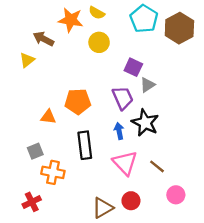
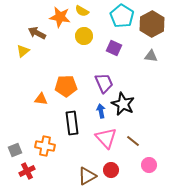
purple square: (133, 67) -> (114, 48), moved
gray triangle: (147, 85) -> (151, 56), moved, turned 40
gray square: (35, 151) -> (15, 150), moved

